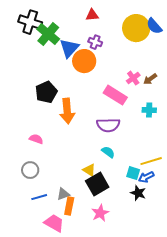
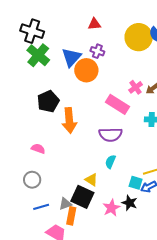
green cross: (48, 34) -> (38, 55), moved
cyan semicircle: (108, 152) -> (110, 162), turned -104
black square: (97, 184) -> (82, 197), moved, turned -35
black star: (138, 193) -> (130, 203), moved
pink star: (100, 213) -> (111, 208), moved

